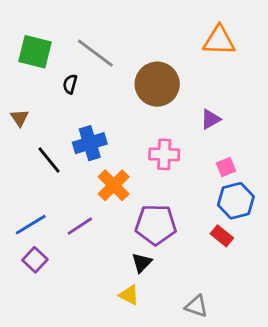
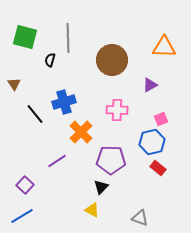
orange triangle: (219, 41) -> (164, 47), moved
gray line: (95, 53) -> (68, 38), turned 52
blue hexagon: (236, 201) -> (152, 142), moved
blue line: (31, 225) -> (22, 216), moved

